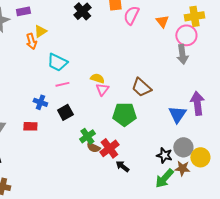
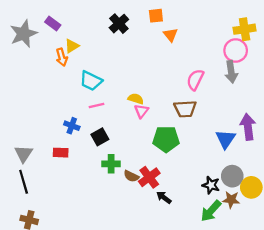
purple rectangle: (23, 11) -> (53, 24), turned 48
pink semicircle: (131, 15) -> (195, 80), moved
orange triangle: (162, 21) -> (171, 35), moved
brown trapezoid: (141, 87) -> (185, 109), turned -45
green cross: (87, 136) -> (111, 164), moved, turned 35

